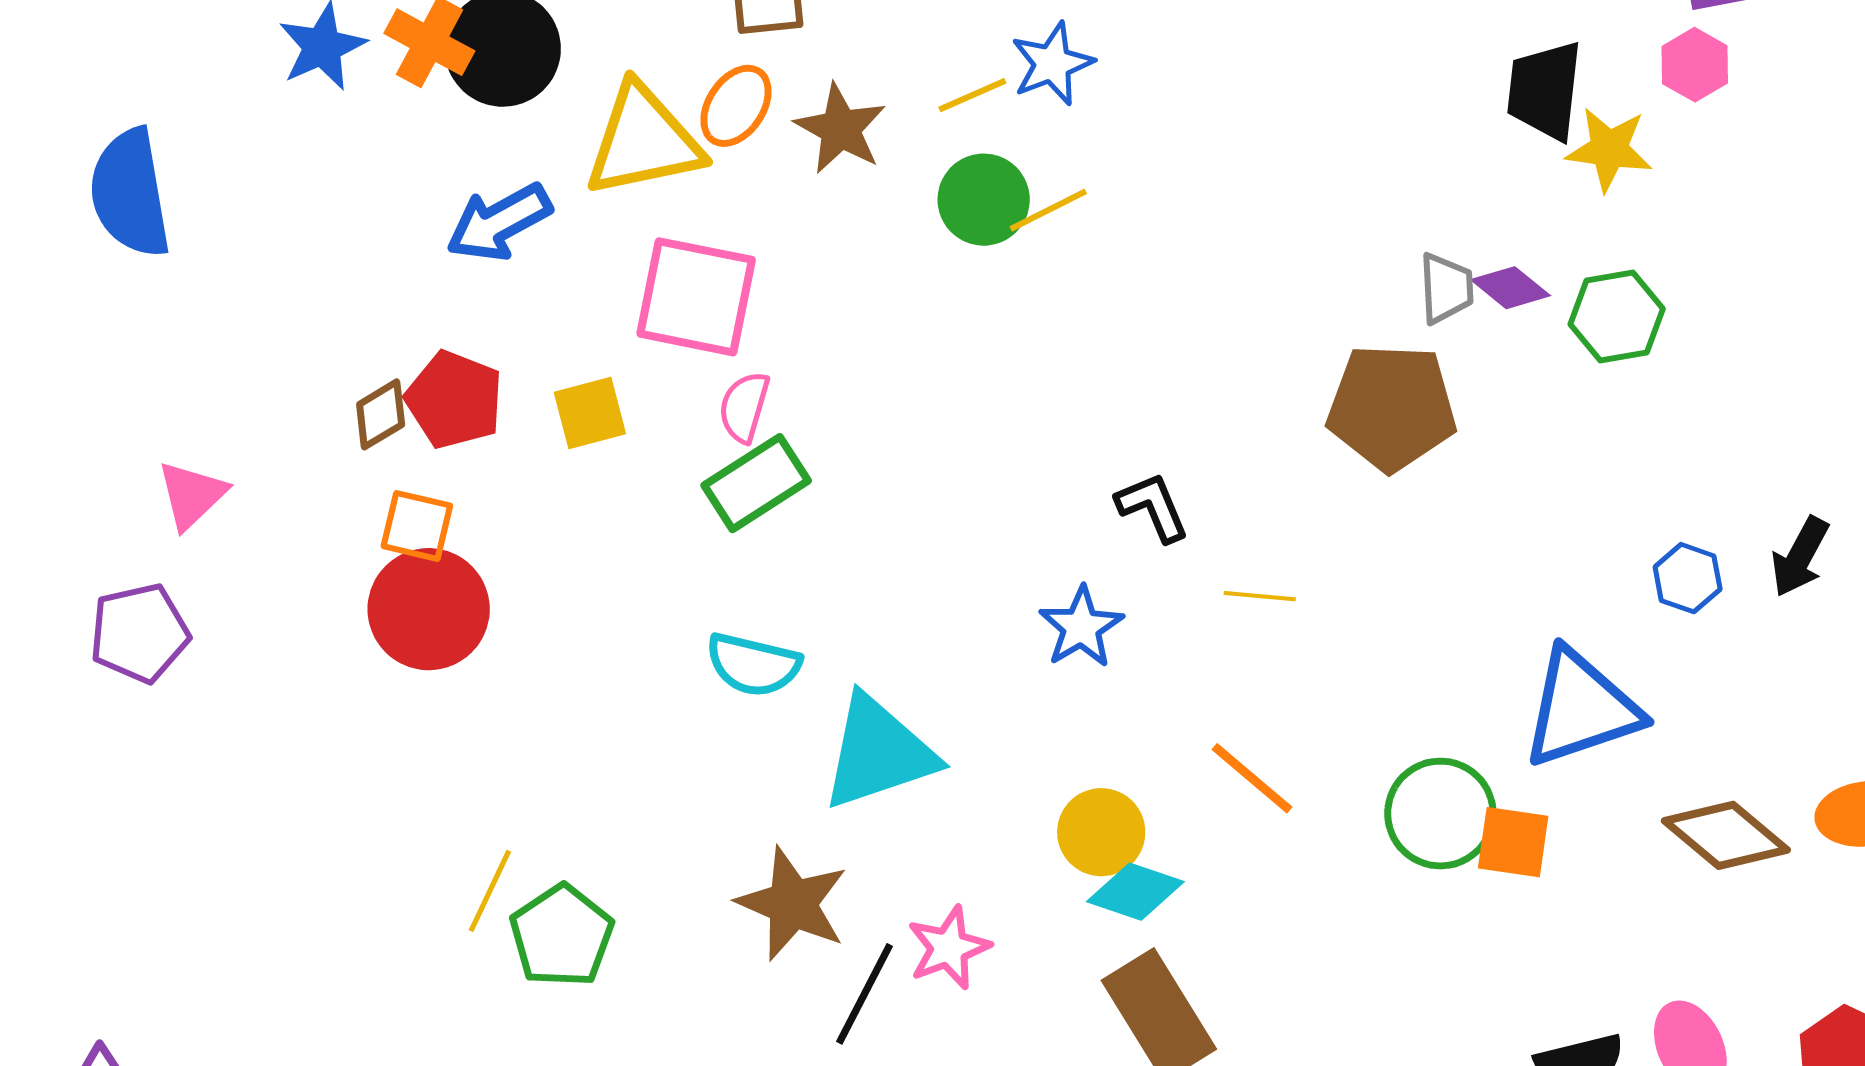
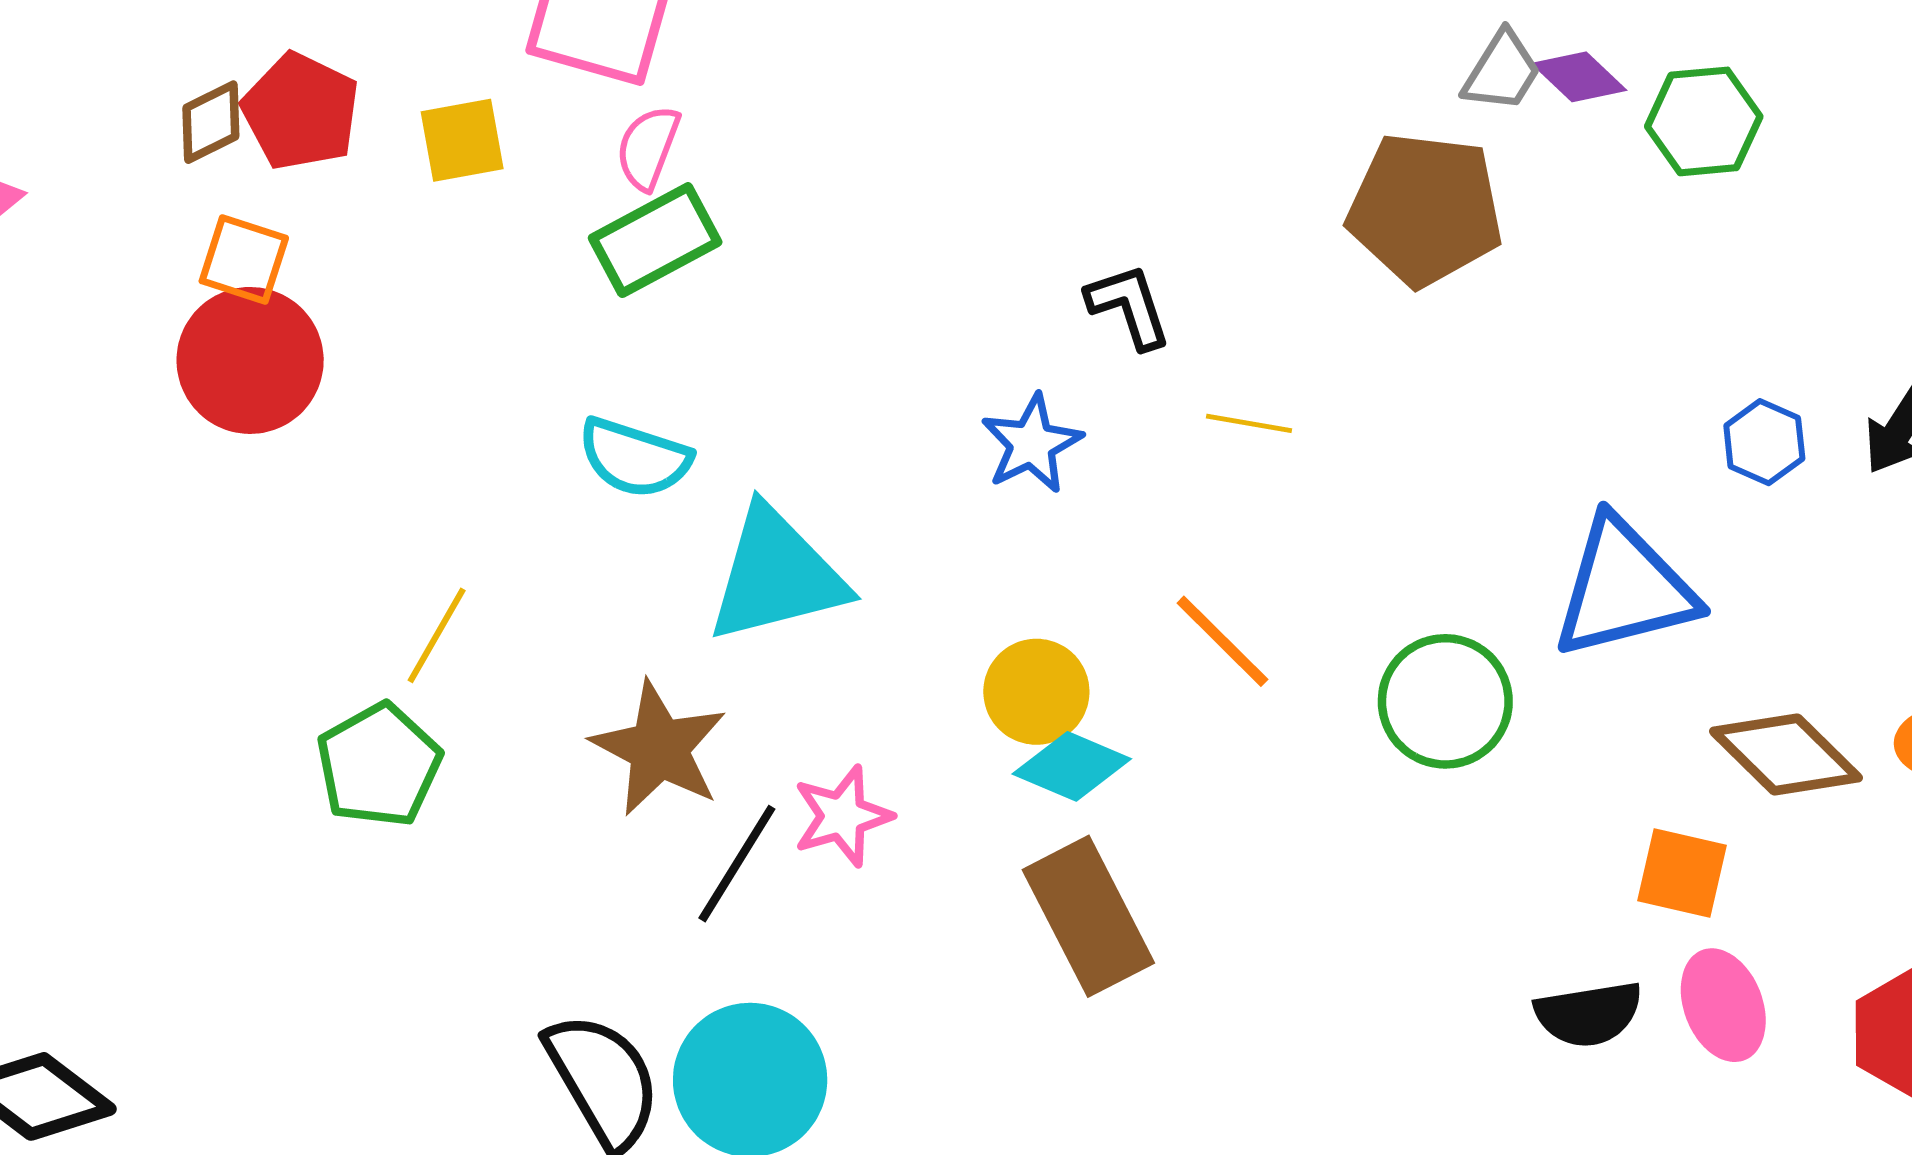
gray trapezoid: (1446, 288) -> (1502, 71), turned 30
orange square: (1513, 842) -> (1682, 873), moved
yellow line: (490, 891) -> (437, 635), moved

